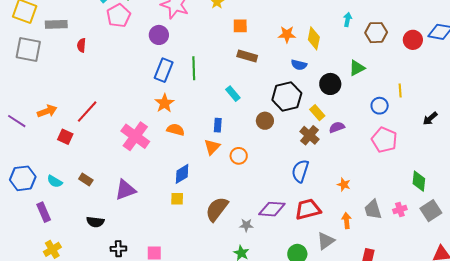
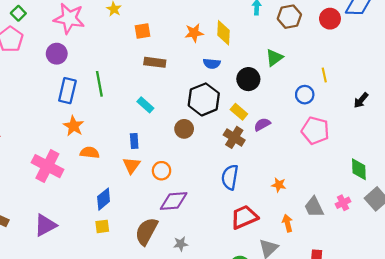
purple diamond: (272, 209) -> (174, 201), moved

